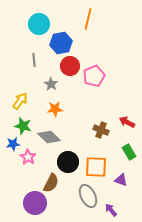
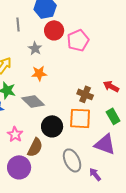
pink star: (28, 157) -> (15, 134), moved
orange square: (96, 167) -> (80, 118), moved
purple triangle: (121, 180) -> (105, 144), size x1.6

